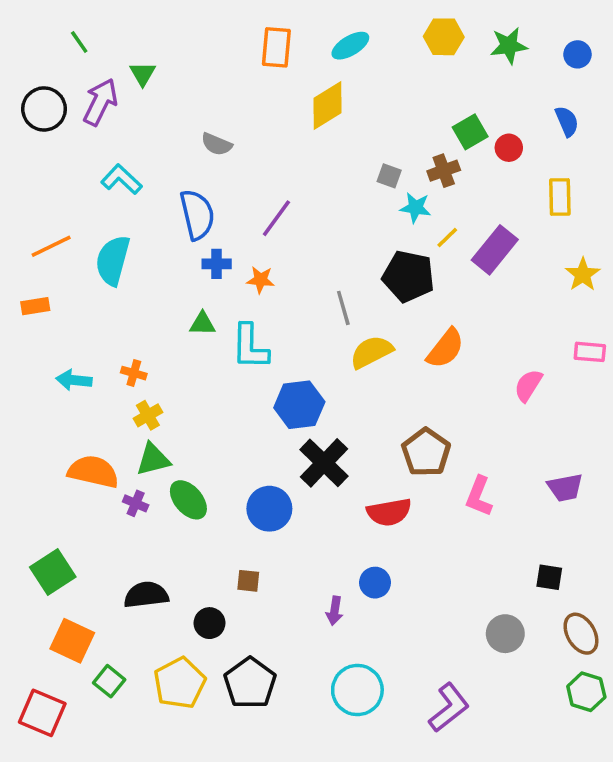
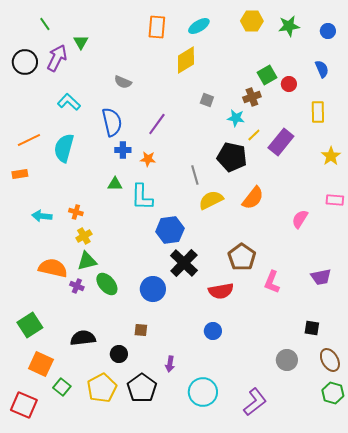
gray square: (389, 176) -> (207, 100), moved
purple arrow: (335, 611) -> (170, 364), moved

